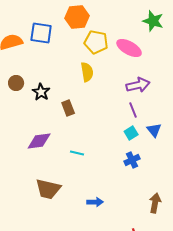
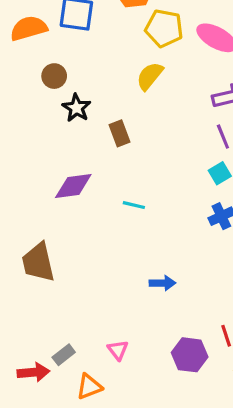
yellow semicircle: (87, 72) -> (150, 76), turned -132
brown circle: (16, 83) -> (54, 76), moved
brown trapezoid: (48, 189) -> (38, 262), moved, turned 64

